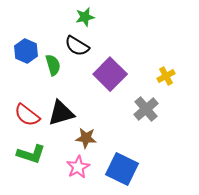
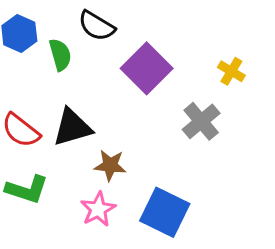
yellow cross: (166, 76) -> (231, 71), turned -30

